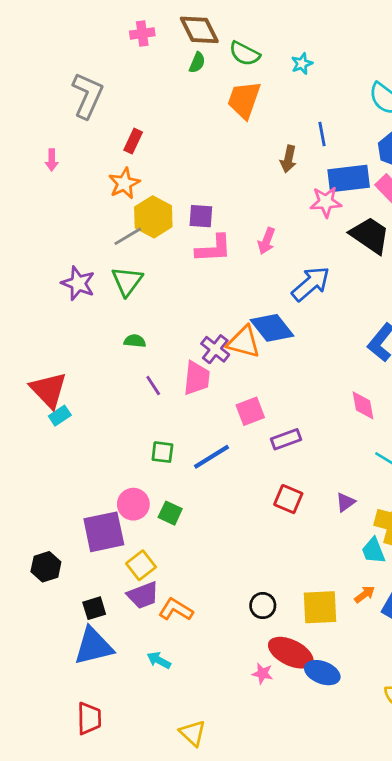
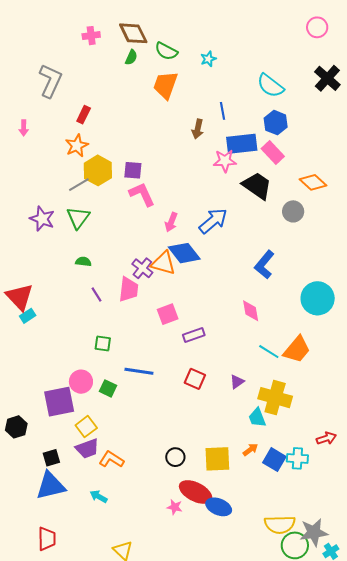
pink arrow: (267, 241) -> (171, 222), moved
pink L-shape: (214, 249) -> (142, 194), turned -112
blue line: (211, 457) -> (139, 371), moved, turned 40

